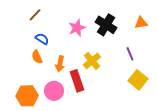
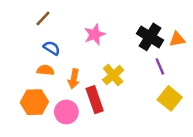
orange triangle: (141, 23) -> (177, 39), moved
black cross: (106, 25) -> (150, 37), moved
orange semicircle: (37, 57) -> (45, 70), turned 120
orange hexagon: (27, 96) -> (34, 102), moved

